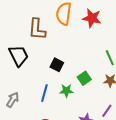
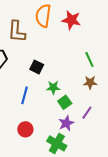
green square: (84, 78) -> (65, 102), moved
green star: (66, 91) -> (53, 88), moved

